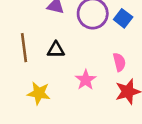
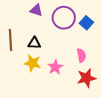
yellow star: (39, 93) -> (33, 63), moved

